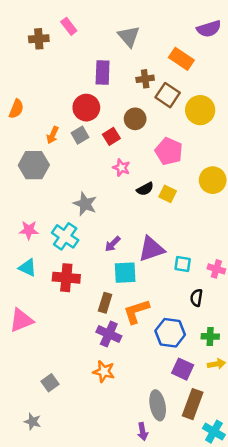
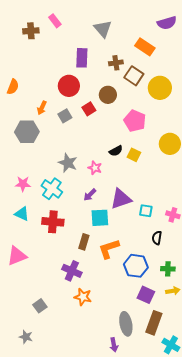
gray square: (80, 135) -> (65, 116), moved
pink star: (121, 168) -> (95, 168), moved
purple cross: (109, 334) -> (72, 271), moved

